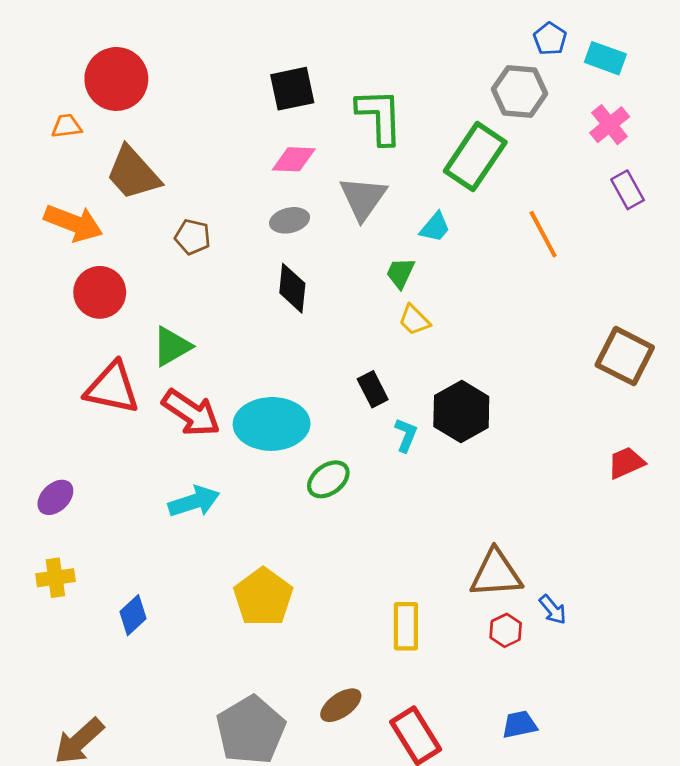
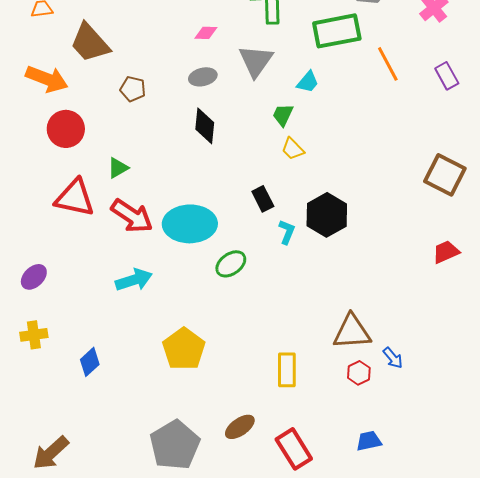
green rectangle: (475, 157) -> (337, 31), turned 45
pink diamond: (294, 159) -> (206, 33), size x0.7
purple rectangle: (628, 190) -> (447, 76), moved
orange line: (543, 234) -> (388, 64), moved
green triangle: (172, 346) -> (118, 168), size x0.7

